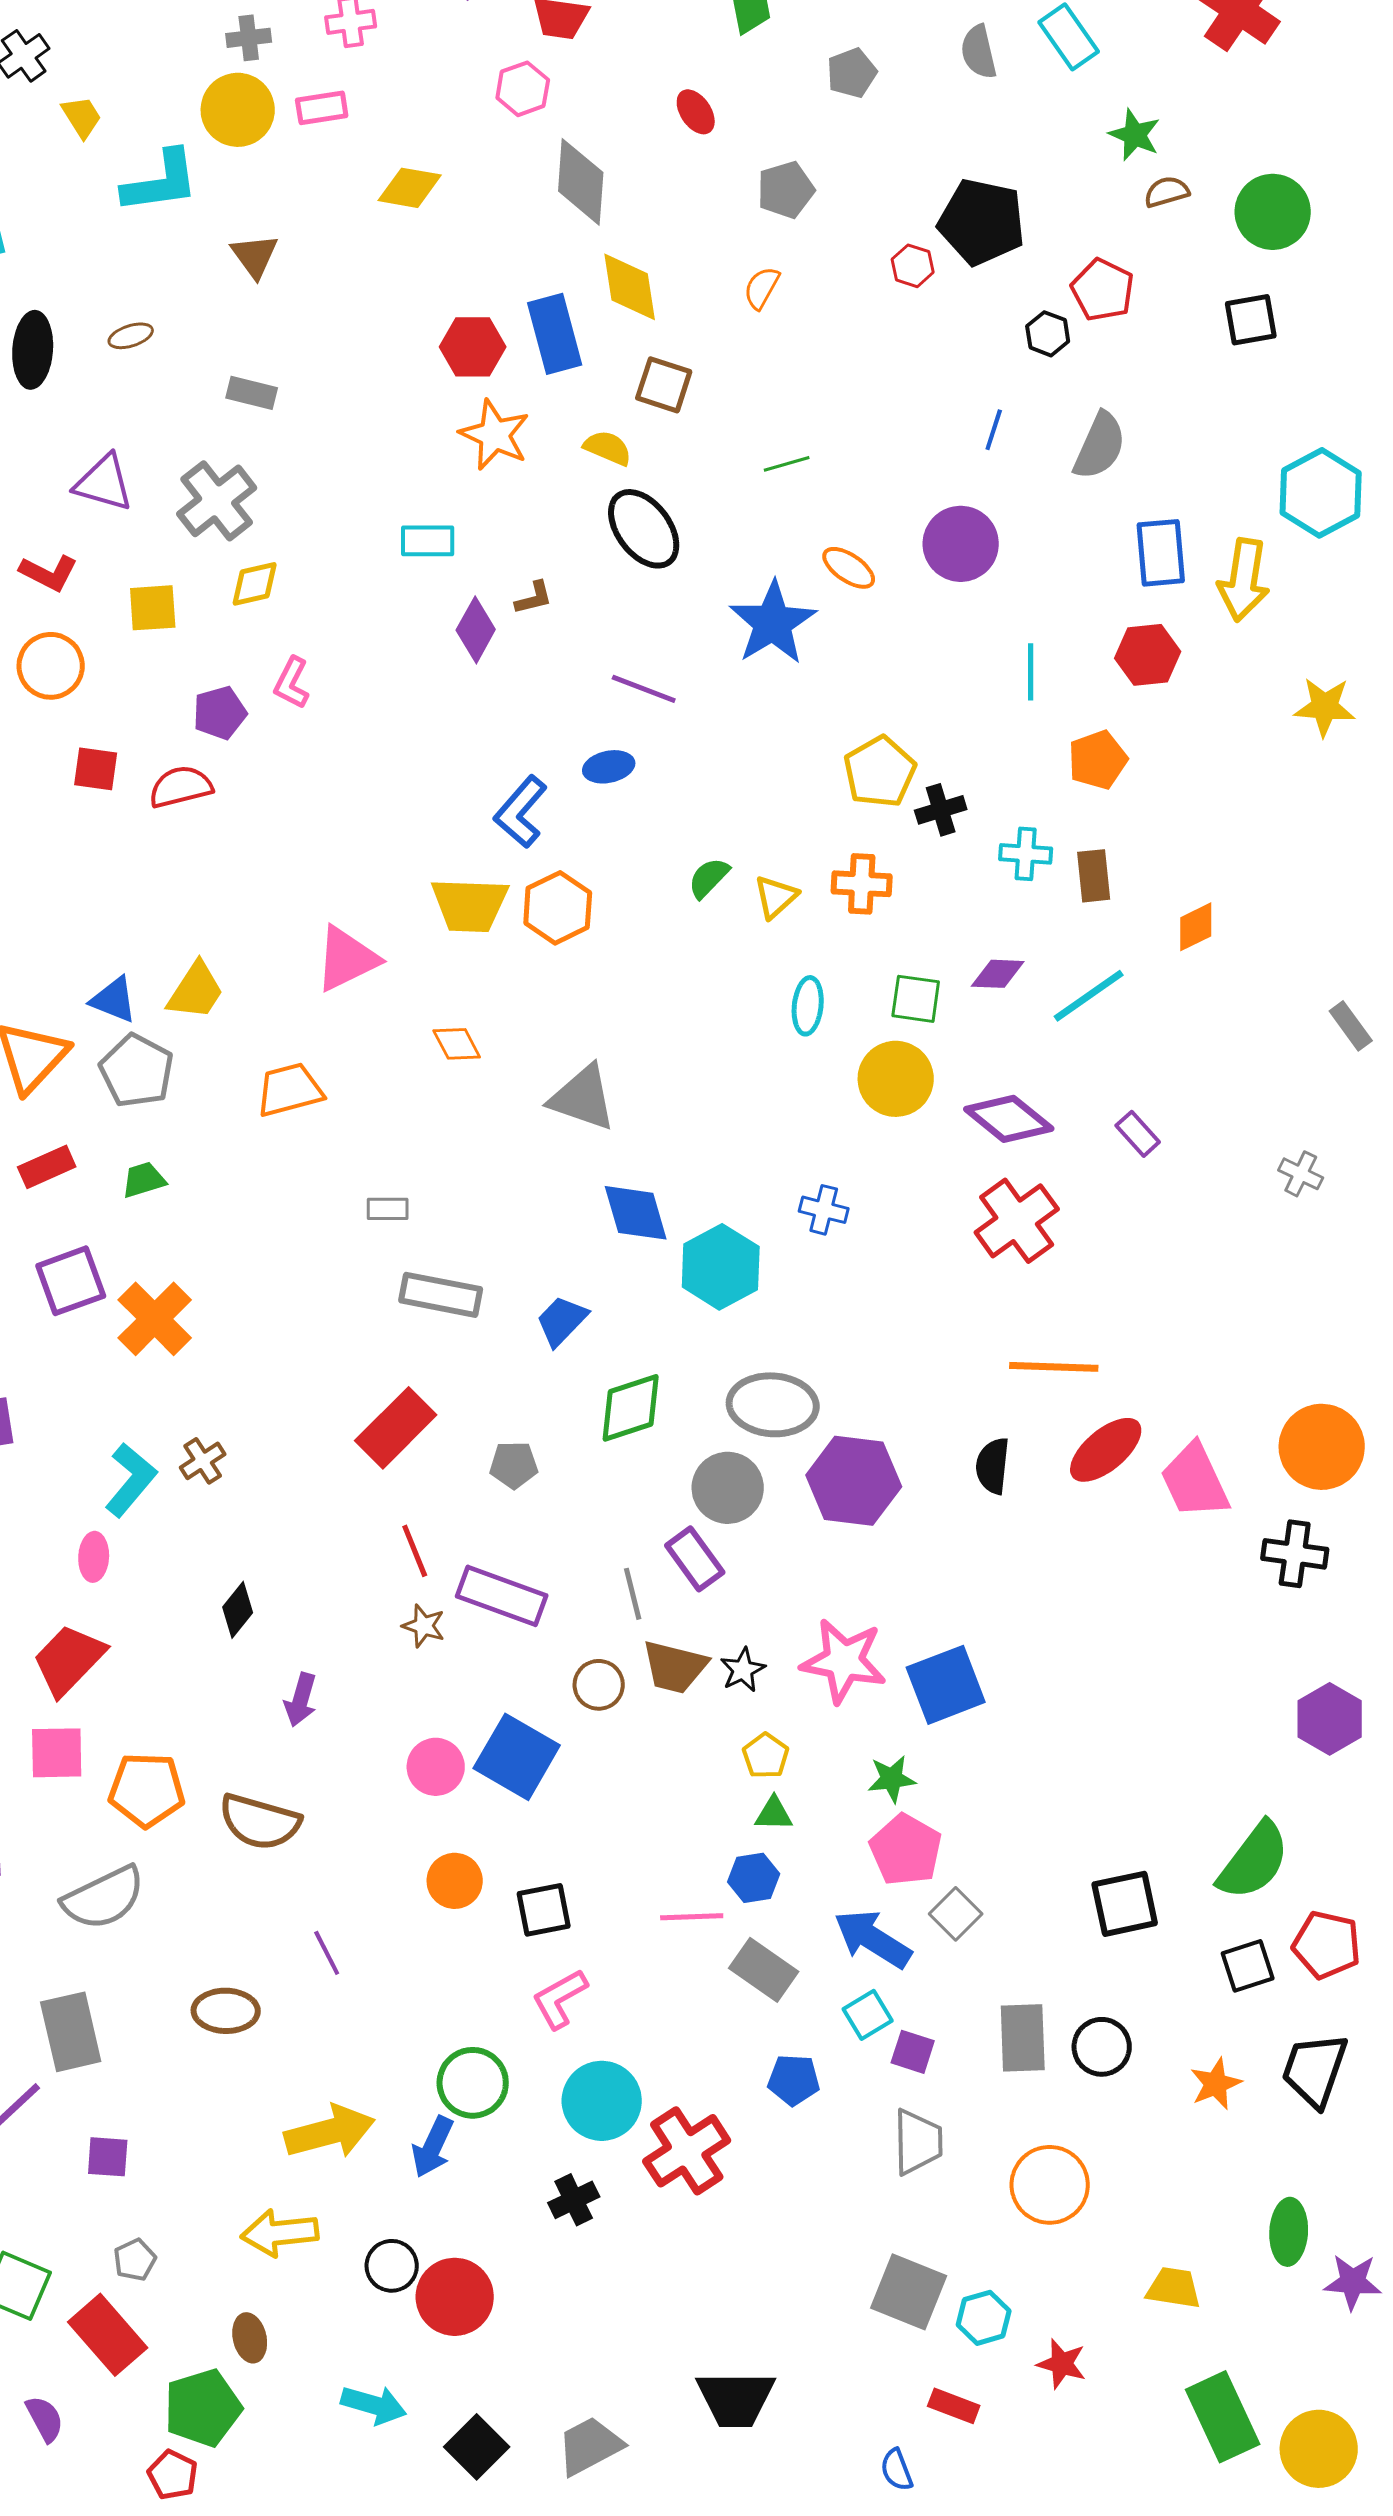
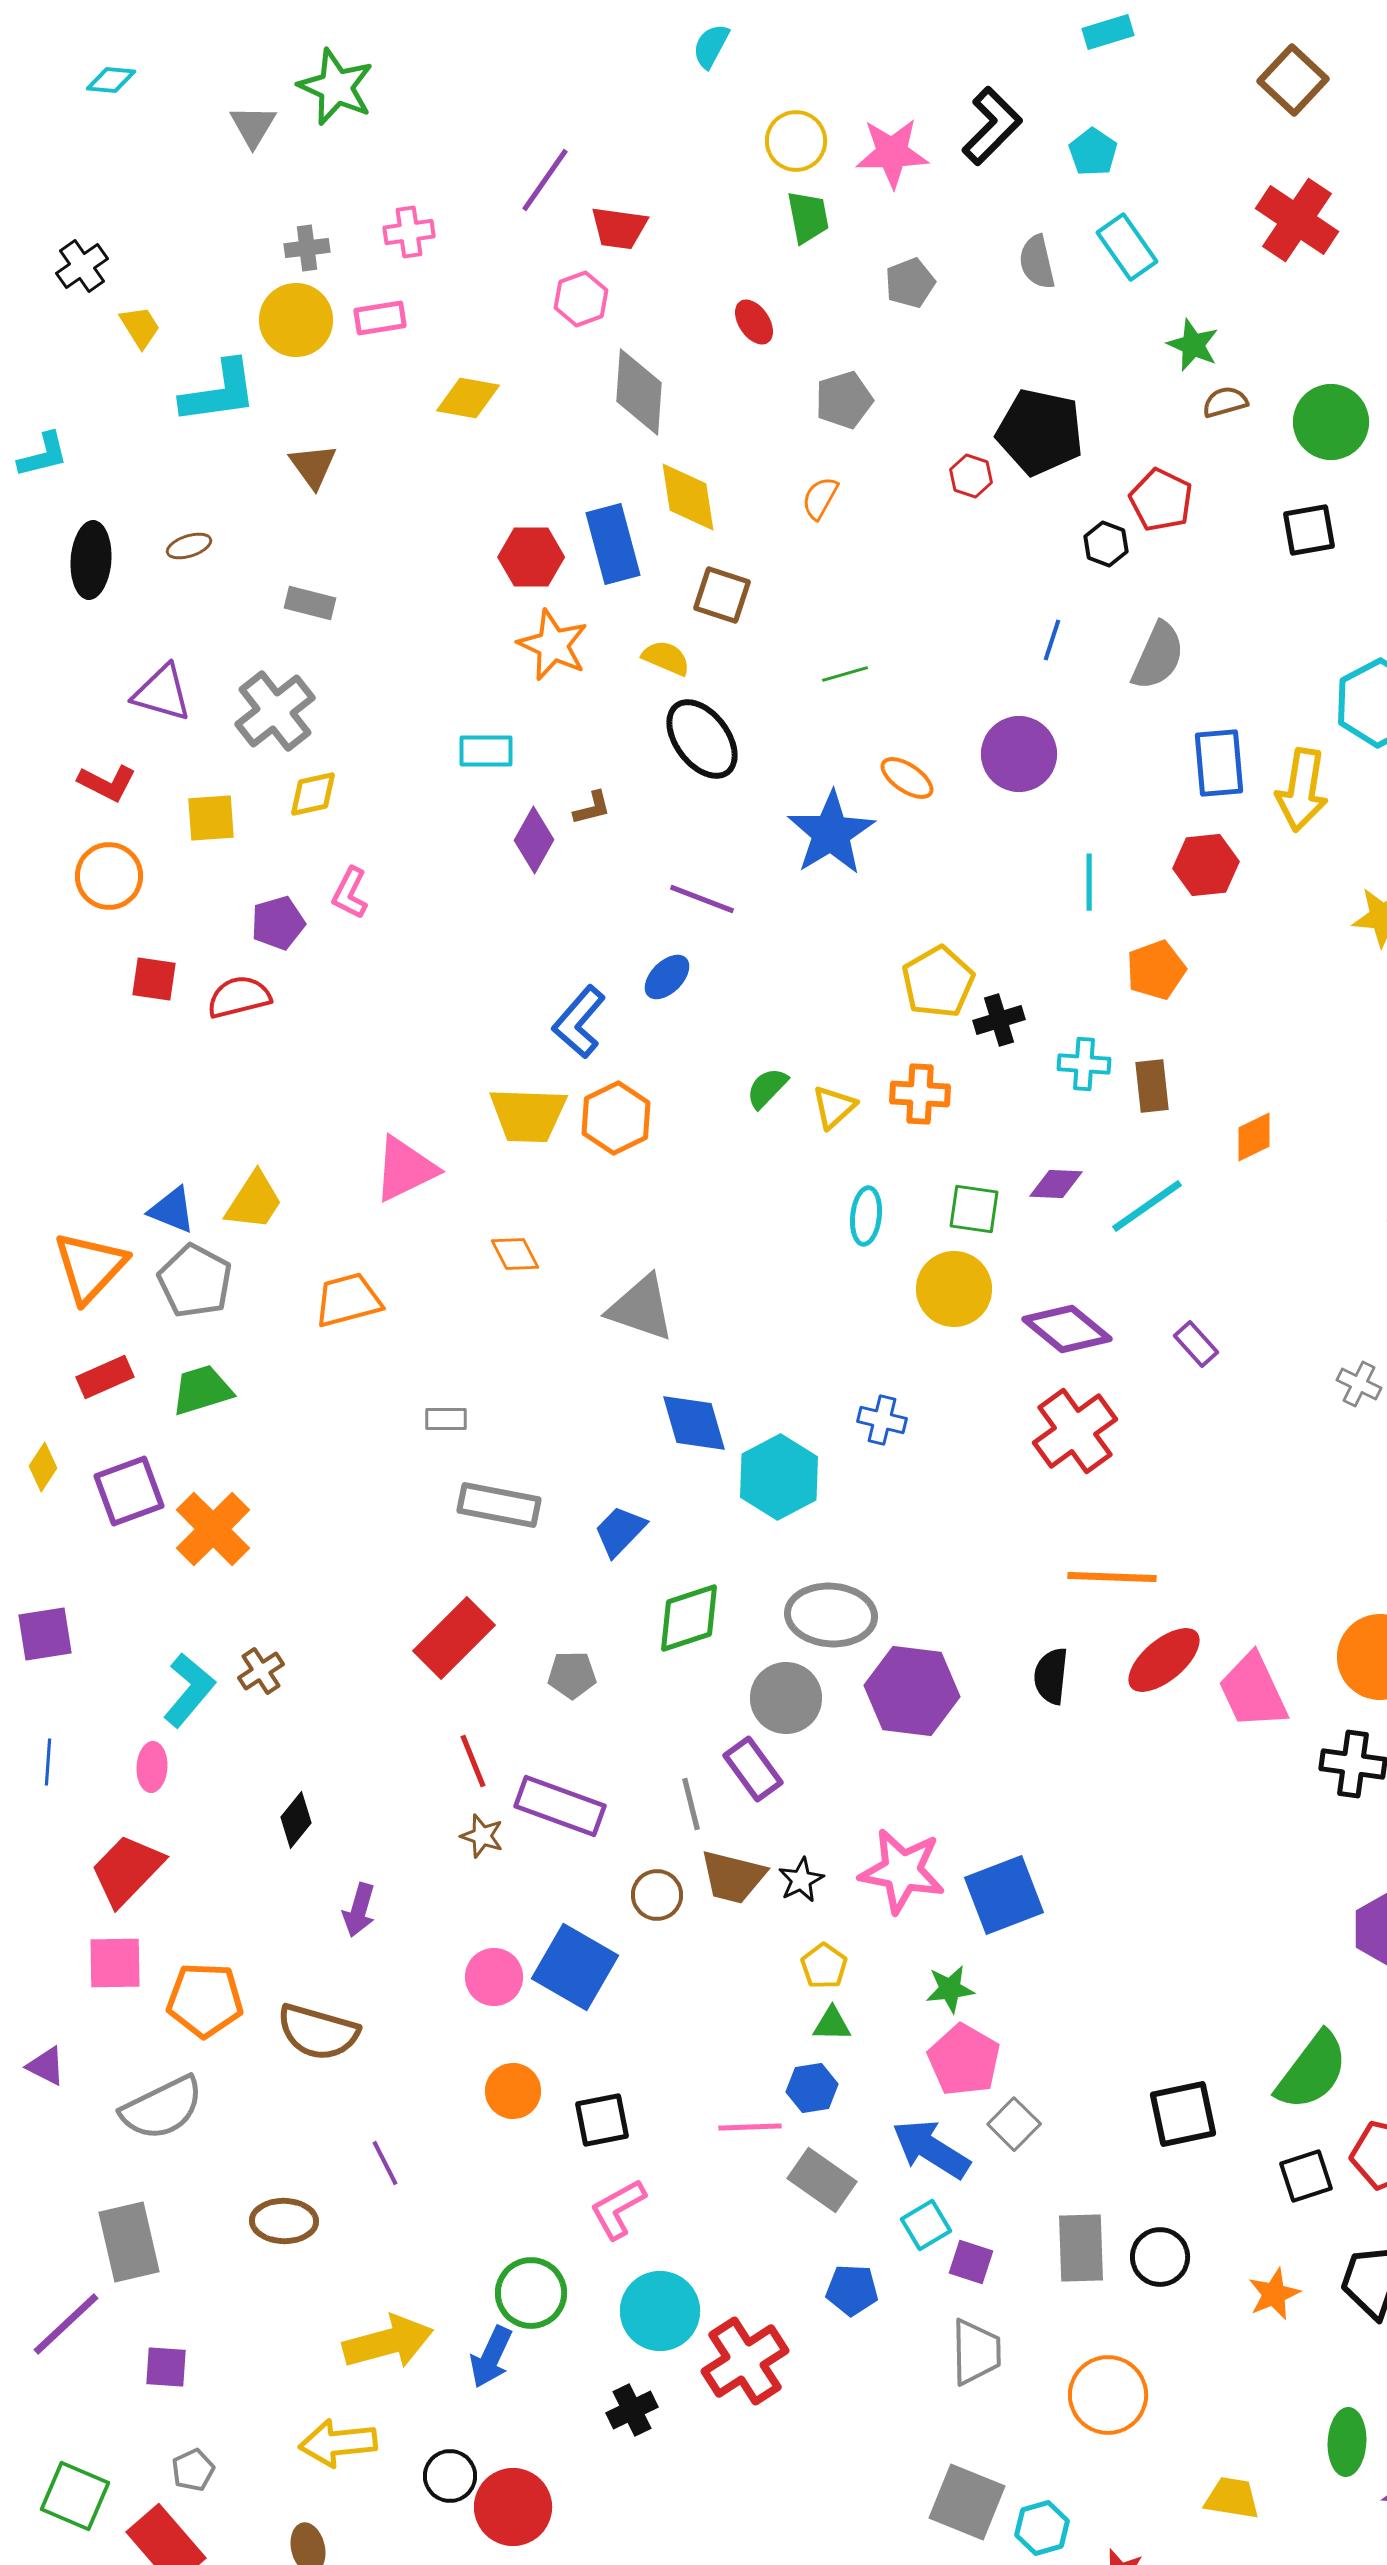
blue ellipse: (609, 767) -> (667, 977), turned -33
green trapezoid: (144, 1180) -> (202, 1390), size x1.4

